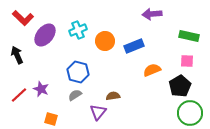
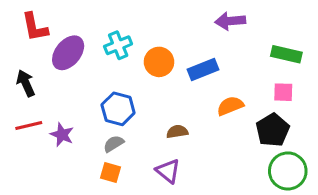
red L-shape: (23, 18) -> (35, 27), turned 35
red line: (19, 95) -> (29, 126), moved, turned 30
brown semicircle: (113, 96) -> (177, 132), moved
purple triangle: (98, 112) -> (168, 171), moved, turned -30
orange square: (51, 119) -> (111, 172), moved

